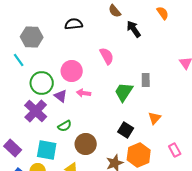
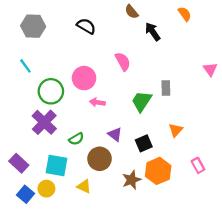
black semicircle: (74, 24) -> (86, 26), turned 36
gray hexagon: (32, 37) -> (33, 26), moved
purple triangle: (61, 96) -> (115, 134), moved
black square: (126, 130) -> (144, 143), turned 35

